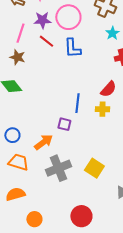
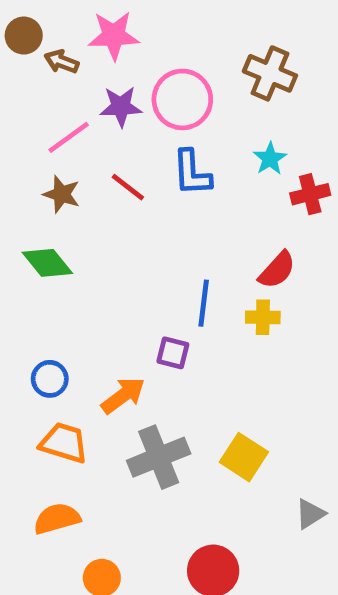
pink line: (20, 33) -> (69, 137), turned 36
cyan star: (112, 33) -> (270, 159), moved
red line: (46, 41) -> (128, 187), moved

